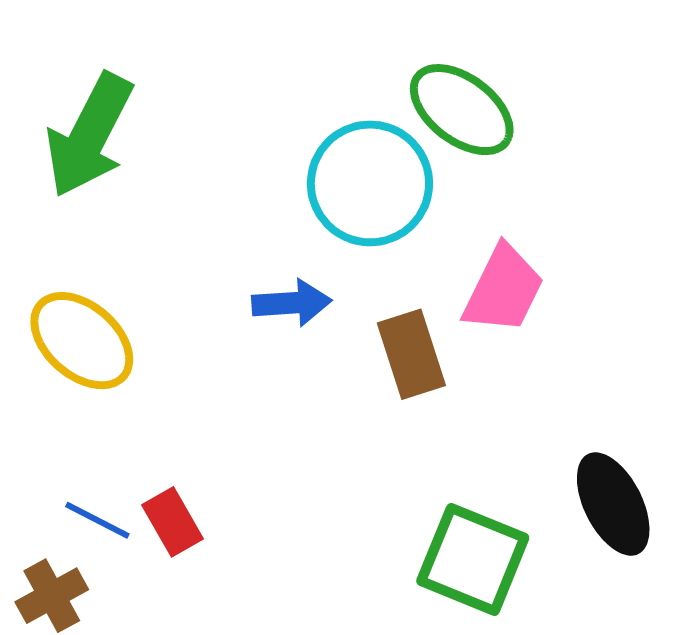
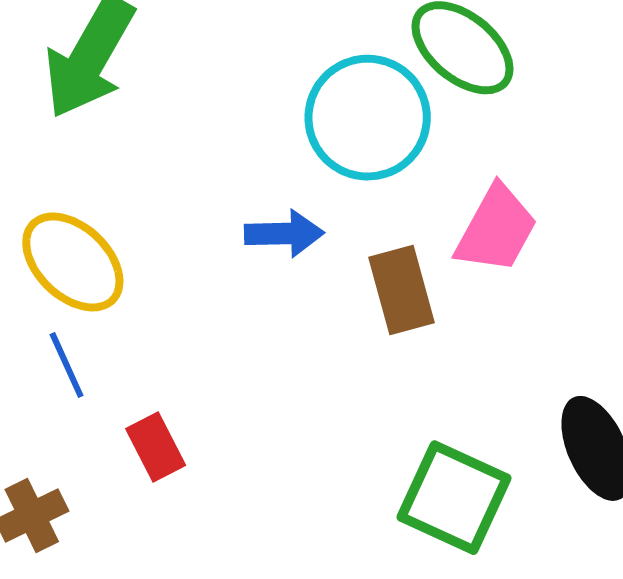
blue line: (97, 520) -> (67, 365), moved, turned 36

